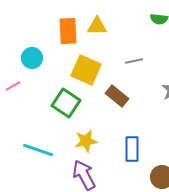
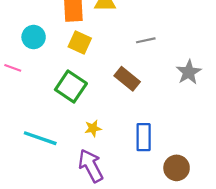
yellow square: (86, 70) -> (80, 43), moved, size x0.7
pink line: (13, 86) -> (13, 68), turned 49
yellow star: (86, 141) -> (93, 128), size x0.7

